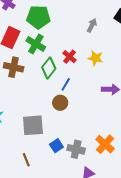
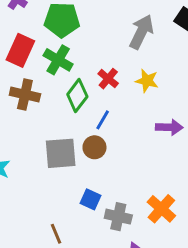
gray arrow: (92, 25) -> (141, 32), size x1.6
gray square: (33, 125) -> (61, 153), moved
blue square: (56, 146) -> (91, 199), moved, turned -32
brown line: (26, 160) -> (56, 234), moved

